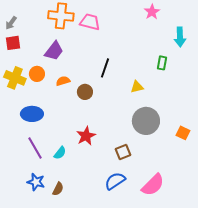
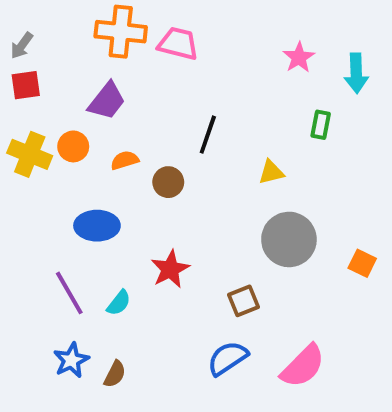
pink star: (152, 12) -> (299, 57), moved
blue ellipse: (32, 114) -> (97, 226), moved
blue star: (36, 182) -> (71, 360), turned 30

